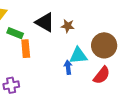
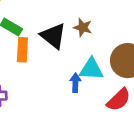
black triangle: (45, 22) -> (53, 36), moved

